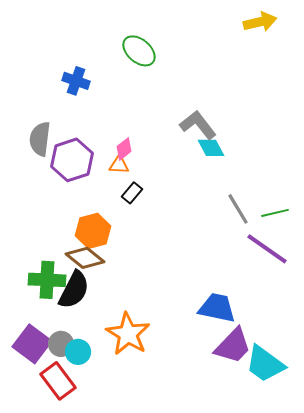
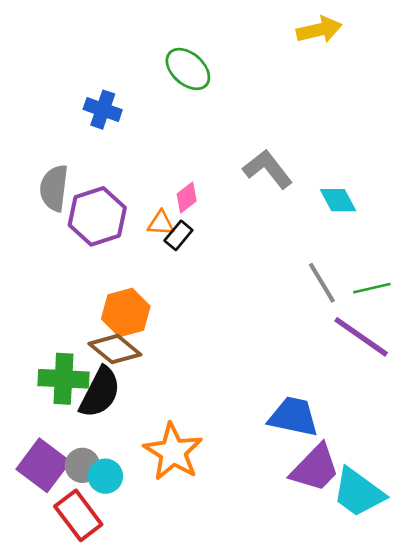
yellow arrow: (260, 22) -> (319, 30), moved
cyan diamond: (211, 148) -> (338, 200), moved
pink diamond: (124, 149) -> (187, 198), moved
black rectangle: (132, 193) -> (178, 235), moved

